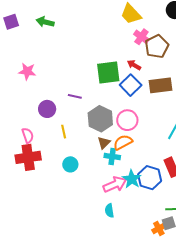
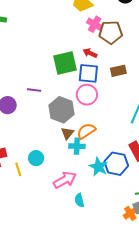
brown pentagon: (157, 46) -> (111, 32), turned 30
blue square: (131, 85) -> (88, 73), turned -35
brown rectangle: (161, 85) -> (118, 71), size x0.7
pink circle: (127, 120) -> (87, 95), moved
yellow line: (64, 132) -> (18, 169), moved
pink arrow: (115, 184) -> (65, 180), moved

